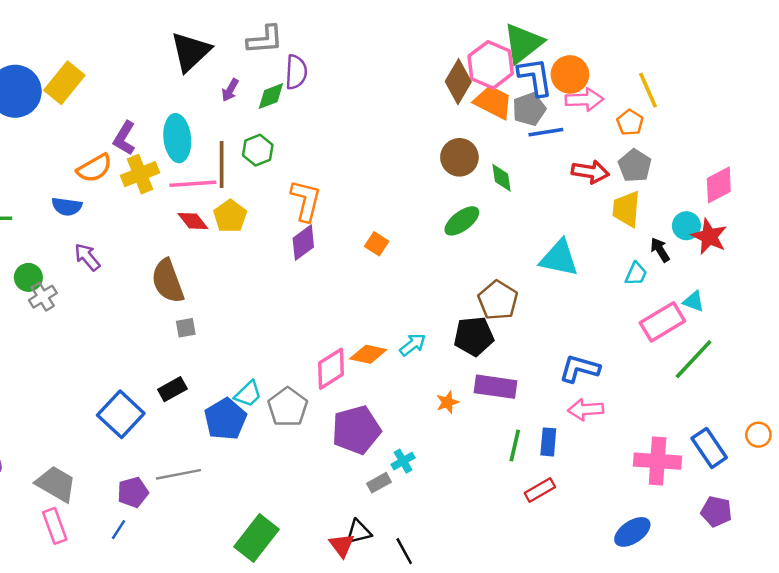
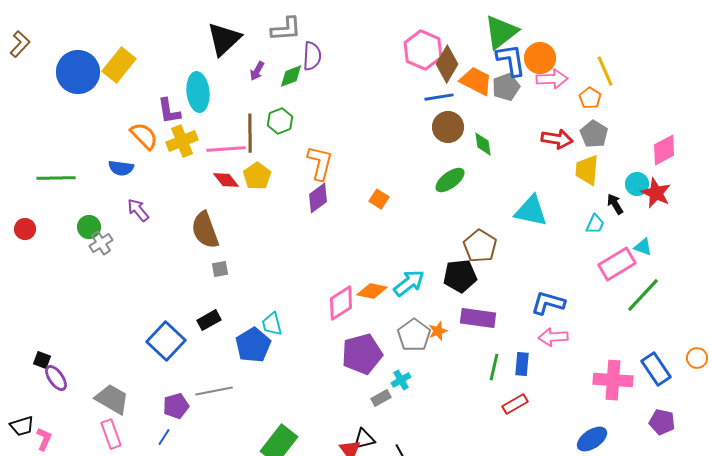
pink hexagon: (491, 65) -> (423, 50), moved
blue line: (546, 132) -> (439, 97), moved
purple L-shape: (124, 138) -> (169, 111), turned -40
cyan ellipse: (177, 138) -> (198, 92), moved
orange semicircle: (94, 168) -> (144, 136), turned -104
cyan arrow: (413, 345) -> (409, 283), size x1.4
cyan trapezoid: (248, 394) -> (272, 324), turned 120
gray pentagon: (288, 407) -> (414, 335), moved

